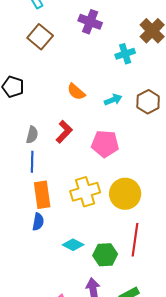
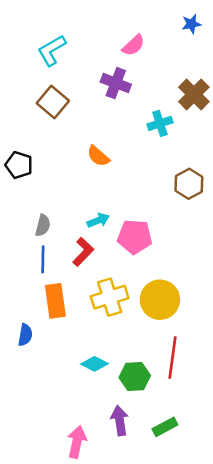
orange semicircle: (76, 92) -> (98, 156), moved
cyan arrow: (113, 100) -> (98, 220), moved
red L-shape: (64, 132) -> (83, 252), moved
blue semicircle: (38, 222) -> (25, 335), moved

